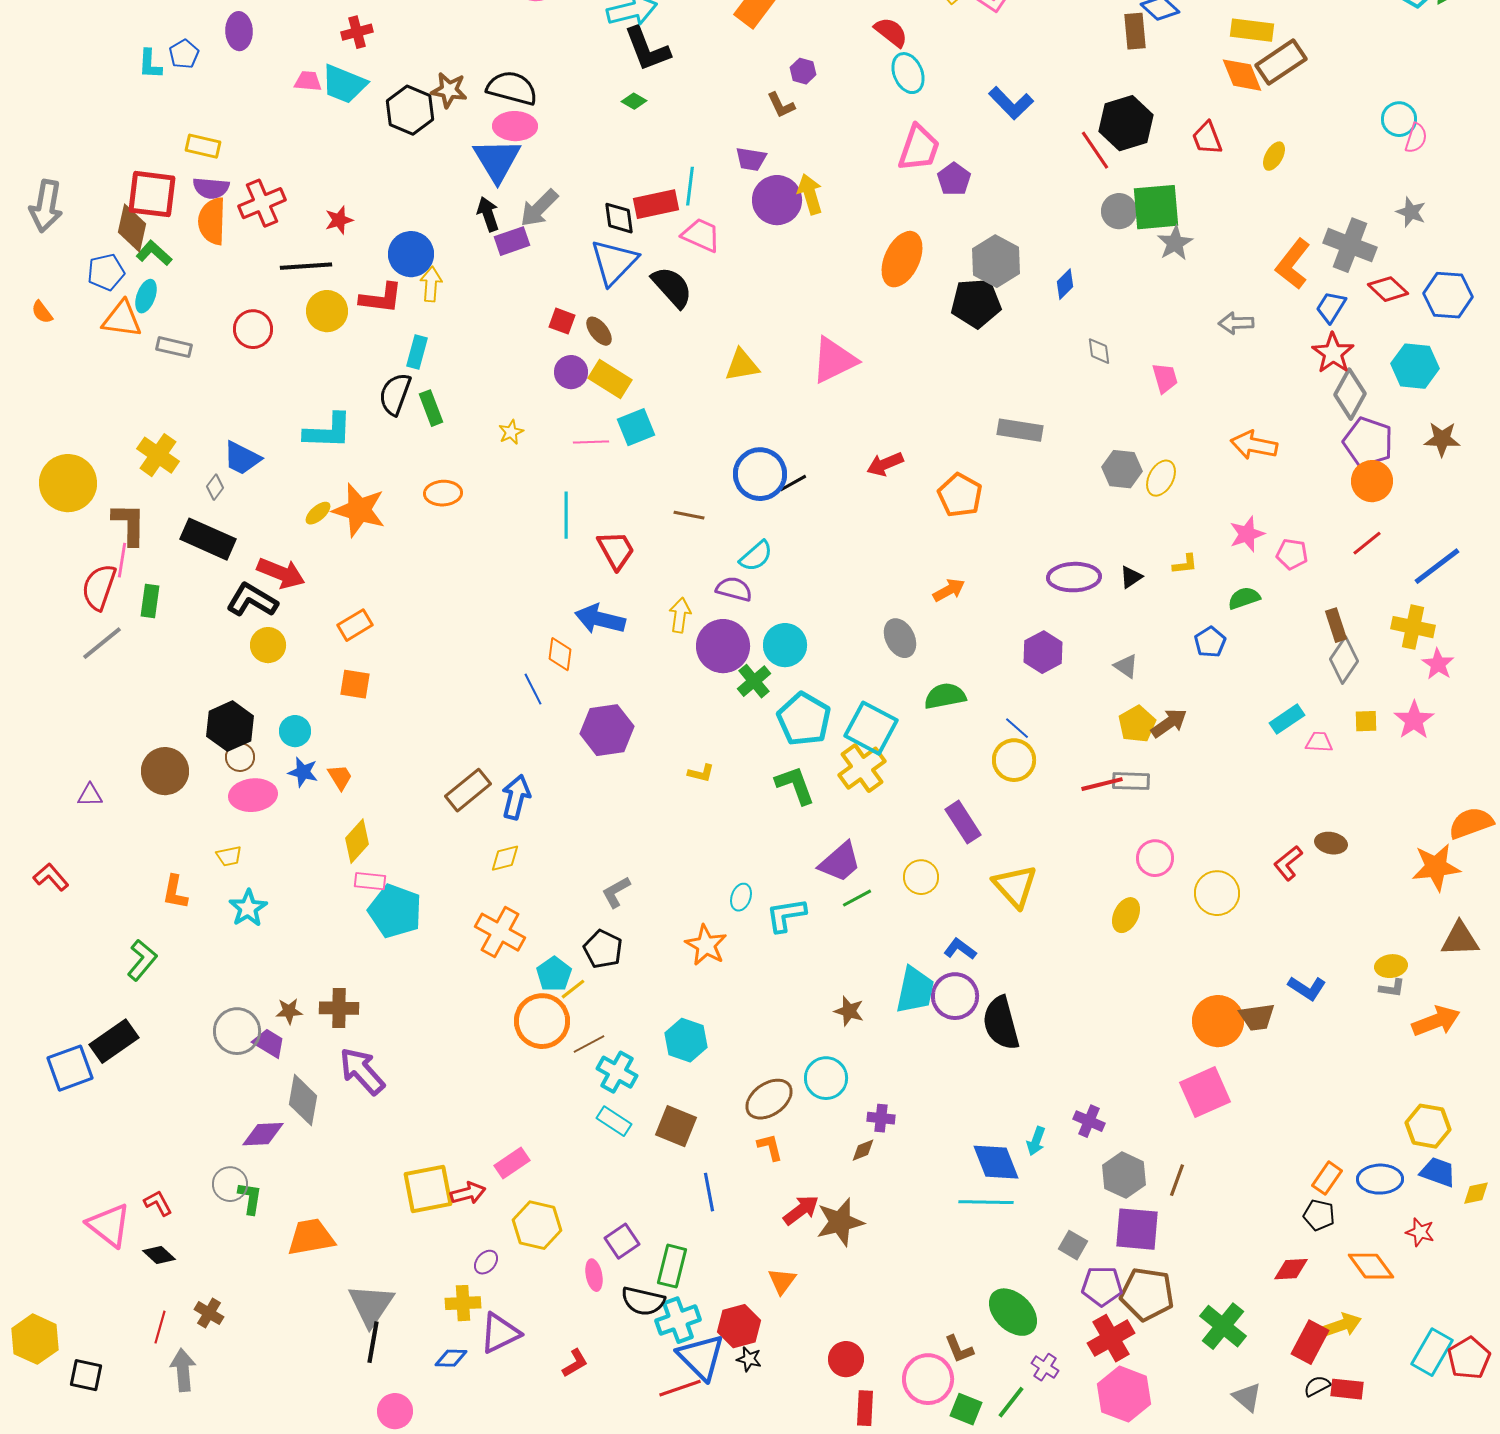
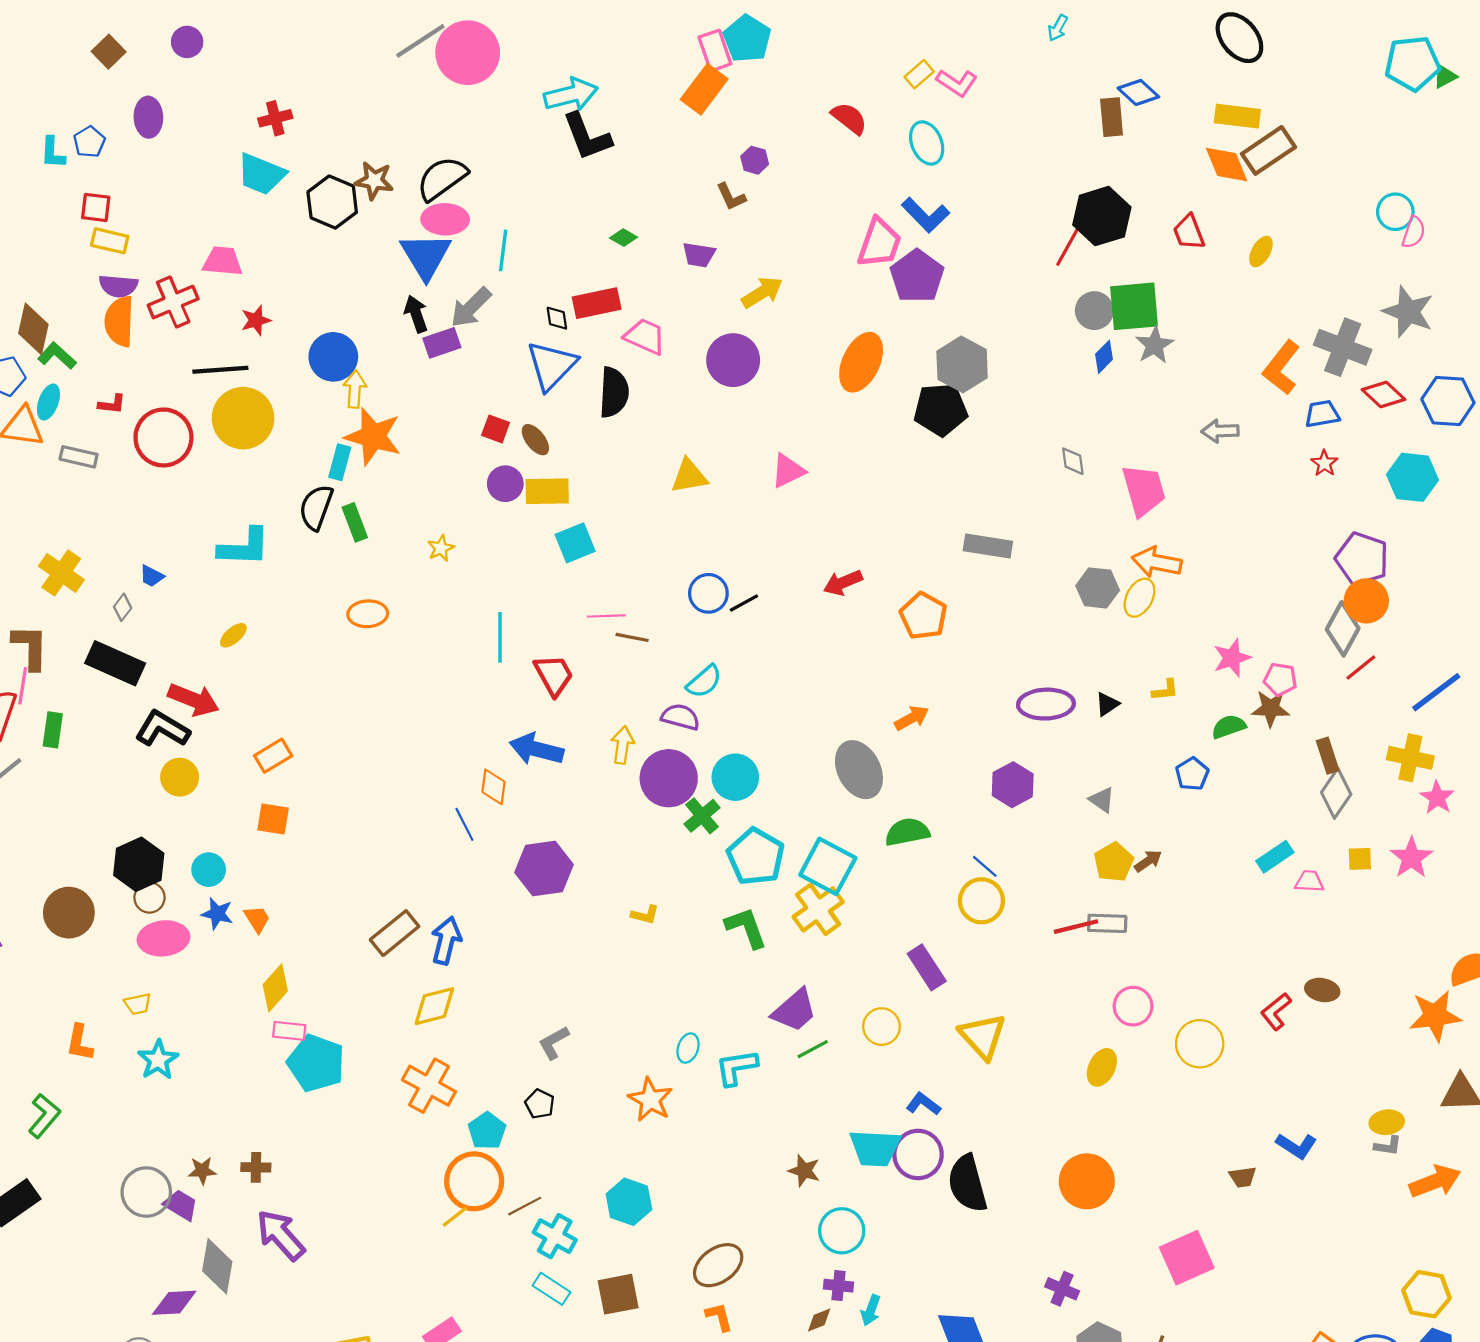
cyan ellipse: (908, 73) -> (927, 143), moved
pink trapezoid: (308, 81) -> (223, 261), moved, size x1.4
black semicircle: (512, 88) -> (442, 178), turned -51
green diamond: (634, 101) -> (624, 238), moved
blue L-shape: (1011, 103) -> (926, 215), moved
red line: (1095, 150) -> (1069, 245), turned 63
purple pentagon: (954, 179) -> (917, 276), size x1.5
cyan line: (690, 186) -> (503, 250), moved
red square: (152, 194) -> (96, 207), moved, size x0.6
yellow arrow: (810, 194) -> (762, 292), turned 75
purple circle: (777, 200) -> (733, 360), moved
gray star: (1411, 212) -> (1408, 312), size x1.6
black diamond: (619, 218) -> (557, 318), size x0.7
blue diamond: (1065, 284) -> (1104, 357), moved
black semicircle: (672, 287) -> (614, 392), turned 45
red L-shape: (381, 298) -> (112, 404), moved, size x0.6
blue trapezoid: (1331, 307) -> (1322, 414), turned 48
yellow circle: (327, 311) -> (243, 418), size x1.4
red circle: (253, 329) -> (163, 437), size x1.4
red star: (1333, 353) -> (1324, 463), size x0.6
pink triangle: (834, 360) -> (788, 471), size x0.7
pink trapezoid: (1165, 378) -> (1144, 490), size x1.6
yellow rectangle: (610, 379) -> (547, 491), turned -33
gray diamond: (1350, 394) -> (1343, 629), moved
brown star: (1442, 439) -> (1271, 708), moved
pink line: (591, 442) -> (606, 616), moved
orange arrow: (1254, 445) -> (1157, 562), moved
blue trapezoid: (242, 458) -> (152, 576), size x0.6
blue circle: (760, 474) -> (708, 593), size x0.7
orange star: (359, 510) -> (373, 436), moved
gray ellipse: (900, 638) -> (859, 770), size x1.4
brown arrow: (1169, 723) -> (1148, 861), size x0.7
yellow diamond: (505, 858) -> (434, 1006), size x1.4
black pentagon: (603, 949) -> (540, 1104), size x0.7
yellow line: (573, 989) -> (455, 1217), moved
cyan trapezoid: (915, 990) -> (875, 1148), turned 81
brown cross: (339, 1008) -> (256, 1167), size x0.7
brown trapezoid: (1257, 1017) -> (1243, 1177), size x0.7
orange circle: (1218, 1021) -> (1087, 1181), moved
cyan circle: (826, 1078) -> (842, 1231), moved
brown square: (676, 1126) -> (618, 1294), turned -33
cyan arrow: (1036, 1141) -> (871, 1310), moved

